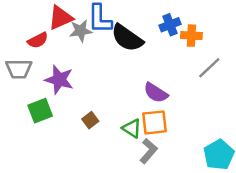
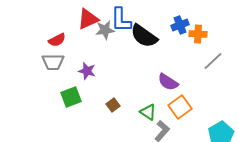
red semicircle: (38, 40) -> (57, 40), moved
purple star: (59, 80) -> (87, 71), size x0.7
orange square: (154, 122) -> (180, 107), moved, turned -30

